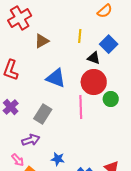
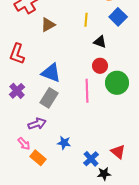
blue square: (109, 44) -> (118, 17), moved
blue triangle: (56, 78) -> (51, 73), moved
red circle: (94, 82) -> (100, 66), size x0.6
green circle: (111, 99) -> (117, 83), size x1.5

